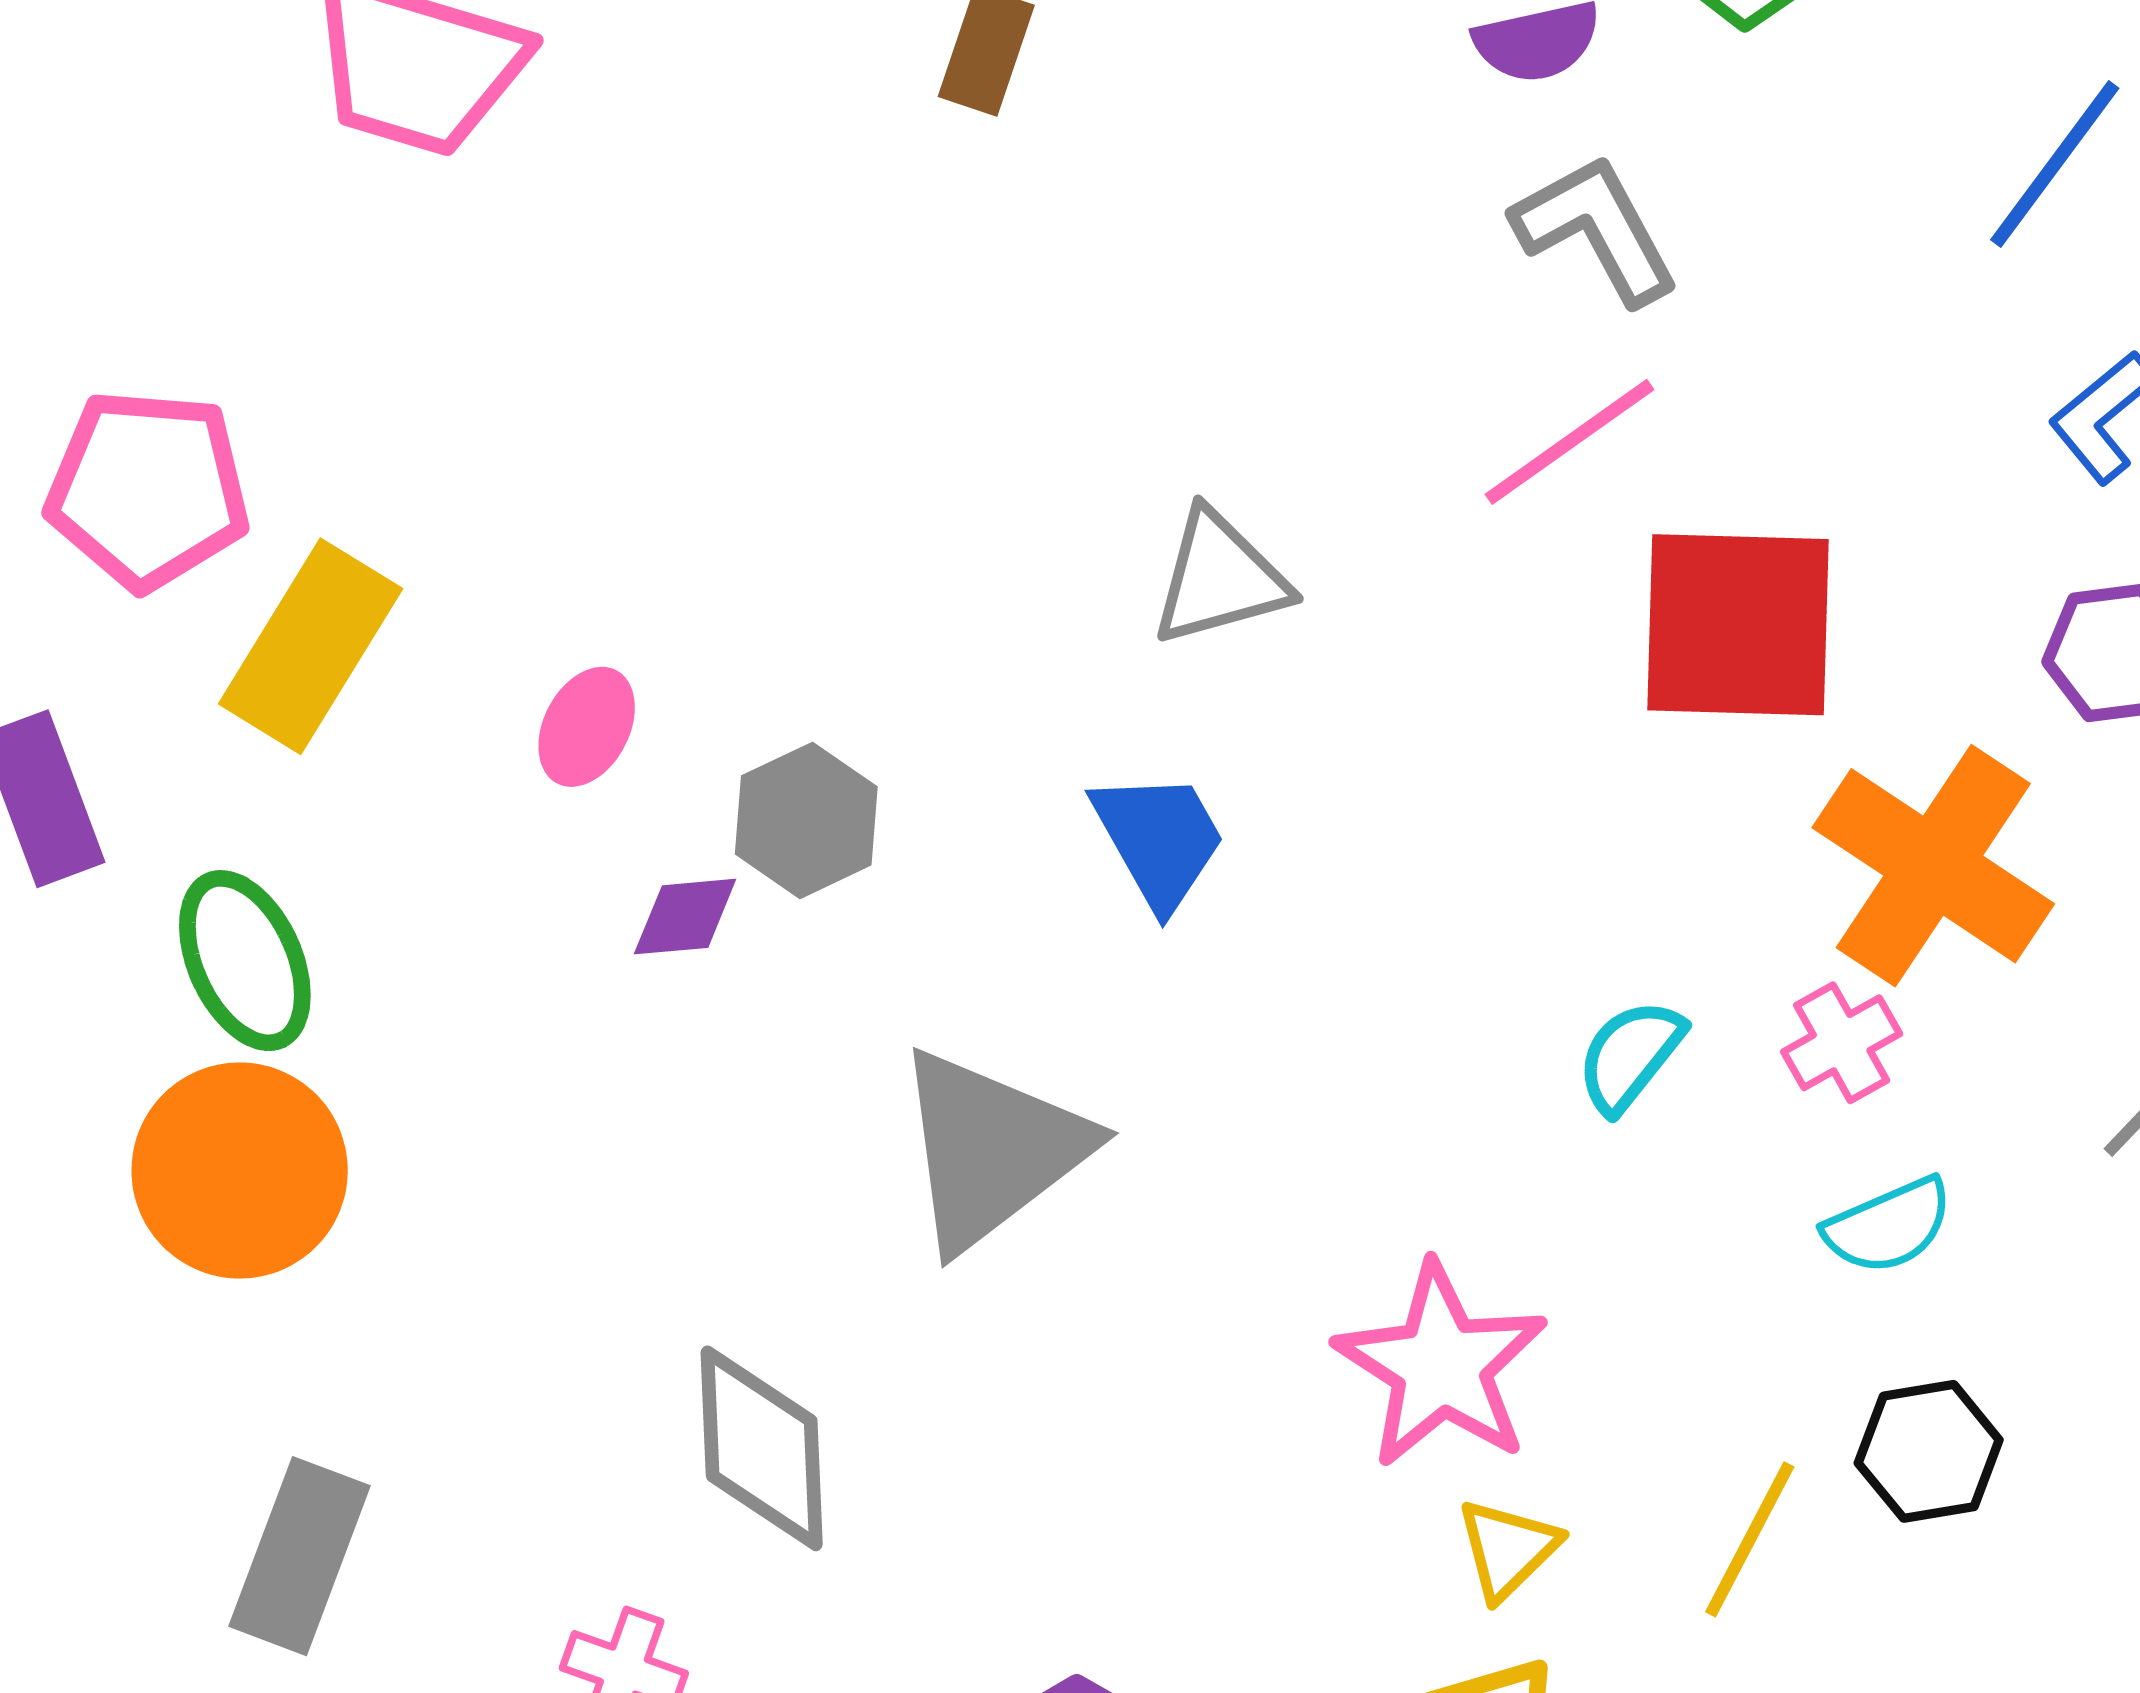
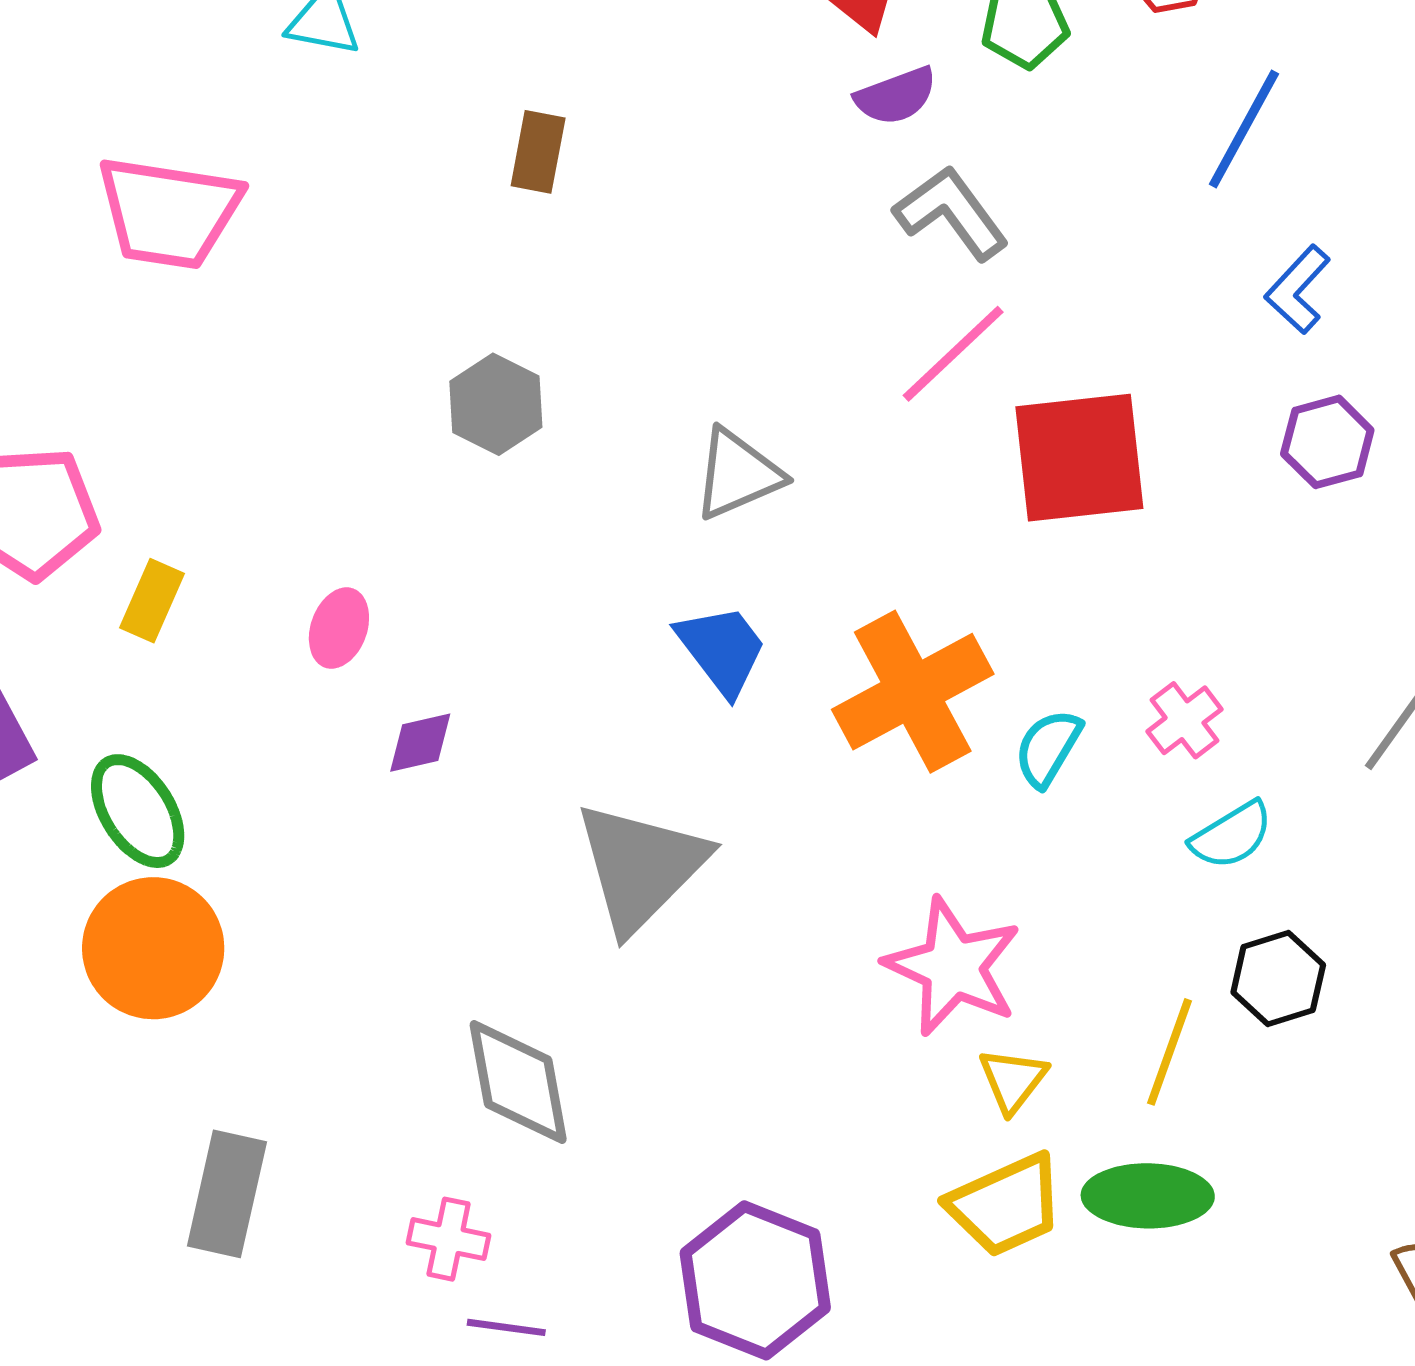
yellow rectangle: (311, 646) -> (152, 601), size x0.6
gray hexagon: (806, 820) -> (496, 404), moved
orange cross: (1933, 866) -> (913, 692), moved, turned 36

